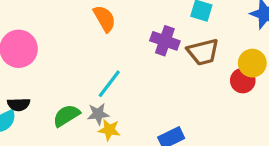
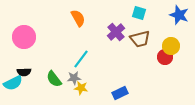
purple cross: (165, 41) -> (116, 32), turned 30
green semicircle: (66, 116) -> (54, 79), turned -96

